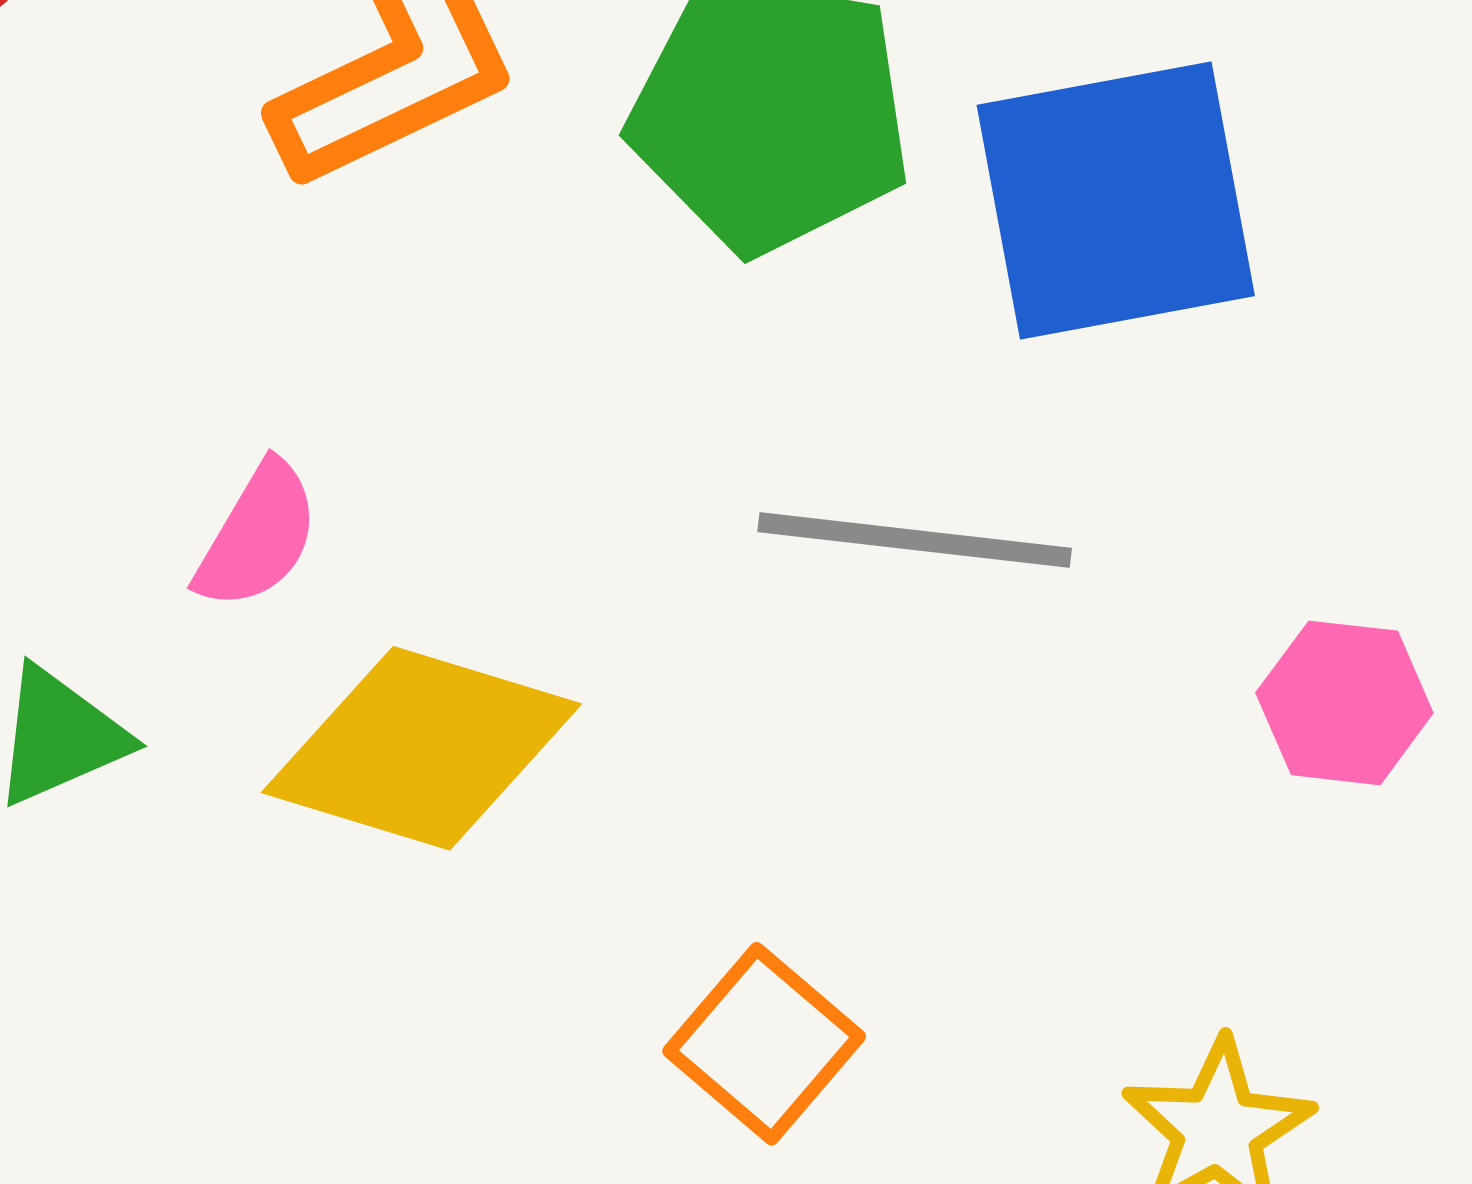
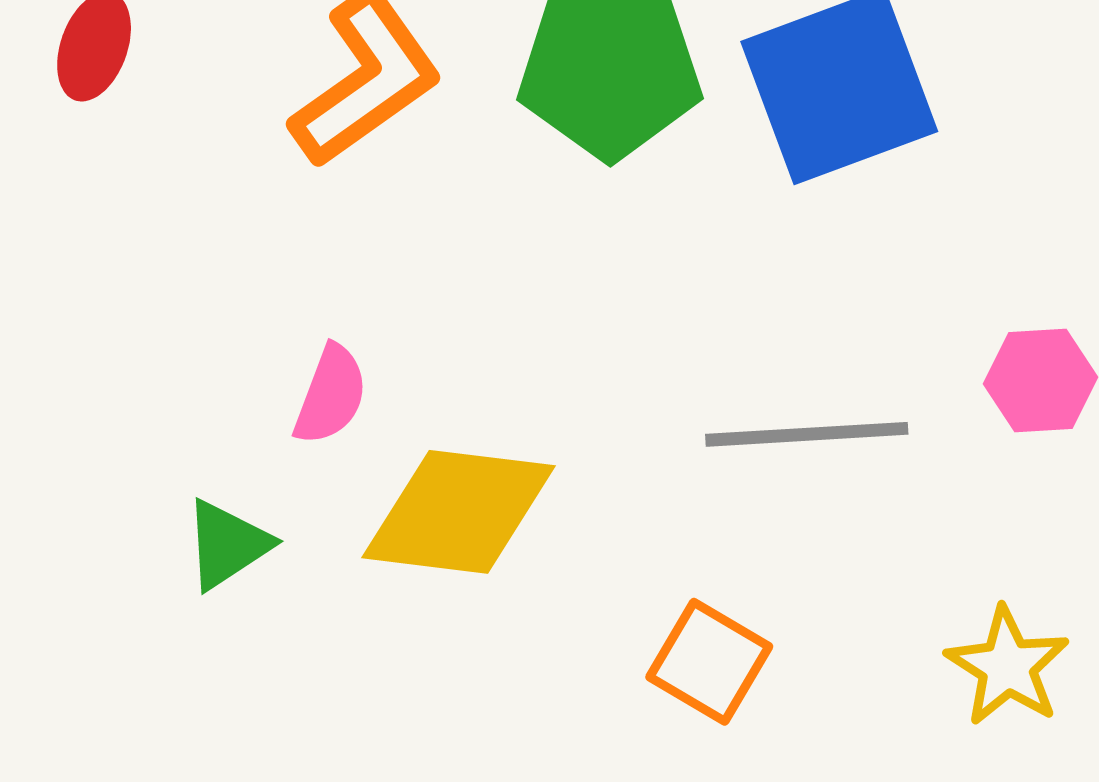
gray line: (915, 540) -> (807, 434), moved

